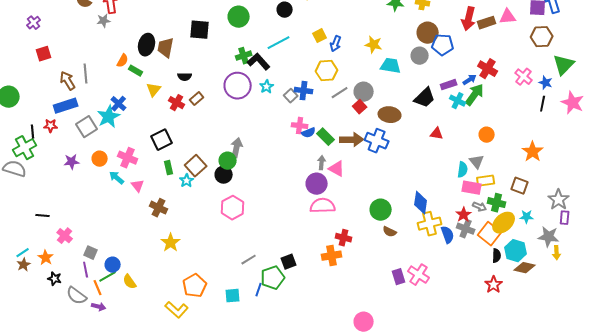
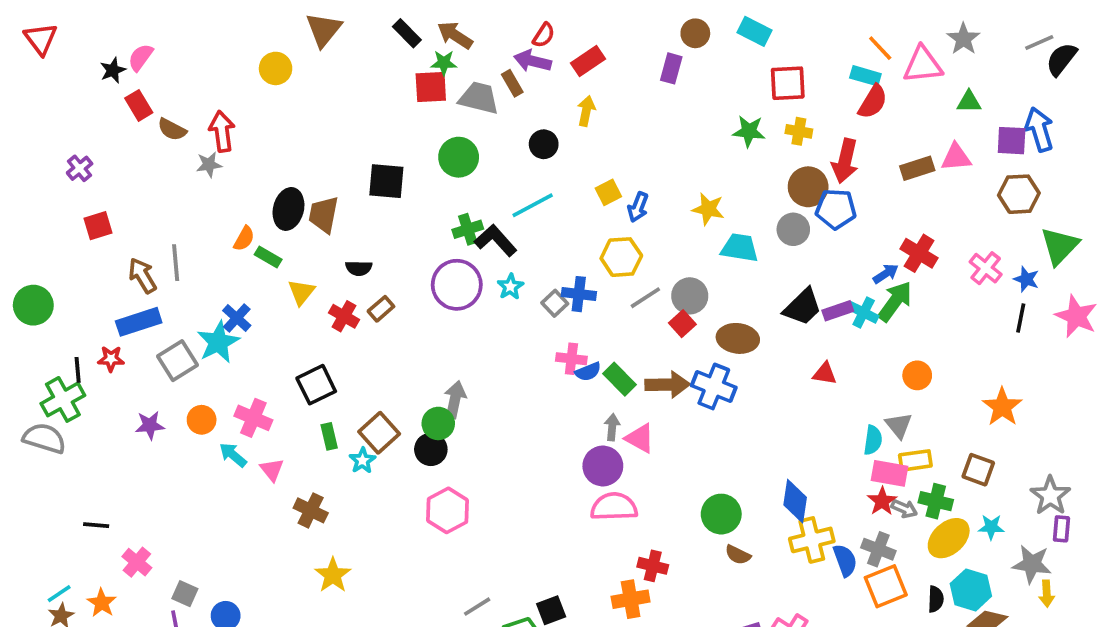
red arrow: (469, 19) -> (845, 161), moved
purple rectangle: (449, 85) -> (838, 311), moved
red star: (464, 215) -> (882, 501), moved
orange square: (490, 234) -> (886, 586), moved, turned 30

